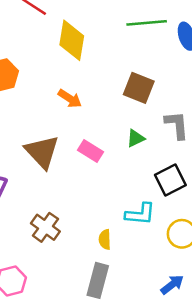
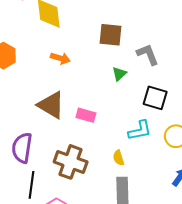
pink rectangle: (90, 151) -> (86, 115), moved
black square: (170, 180) -> (155, 98), turned -30
brown cross: (45, 227) -> (71, 162), size x1.4

